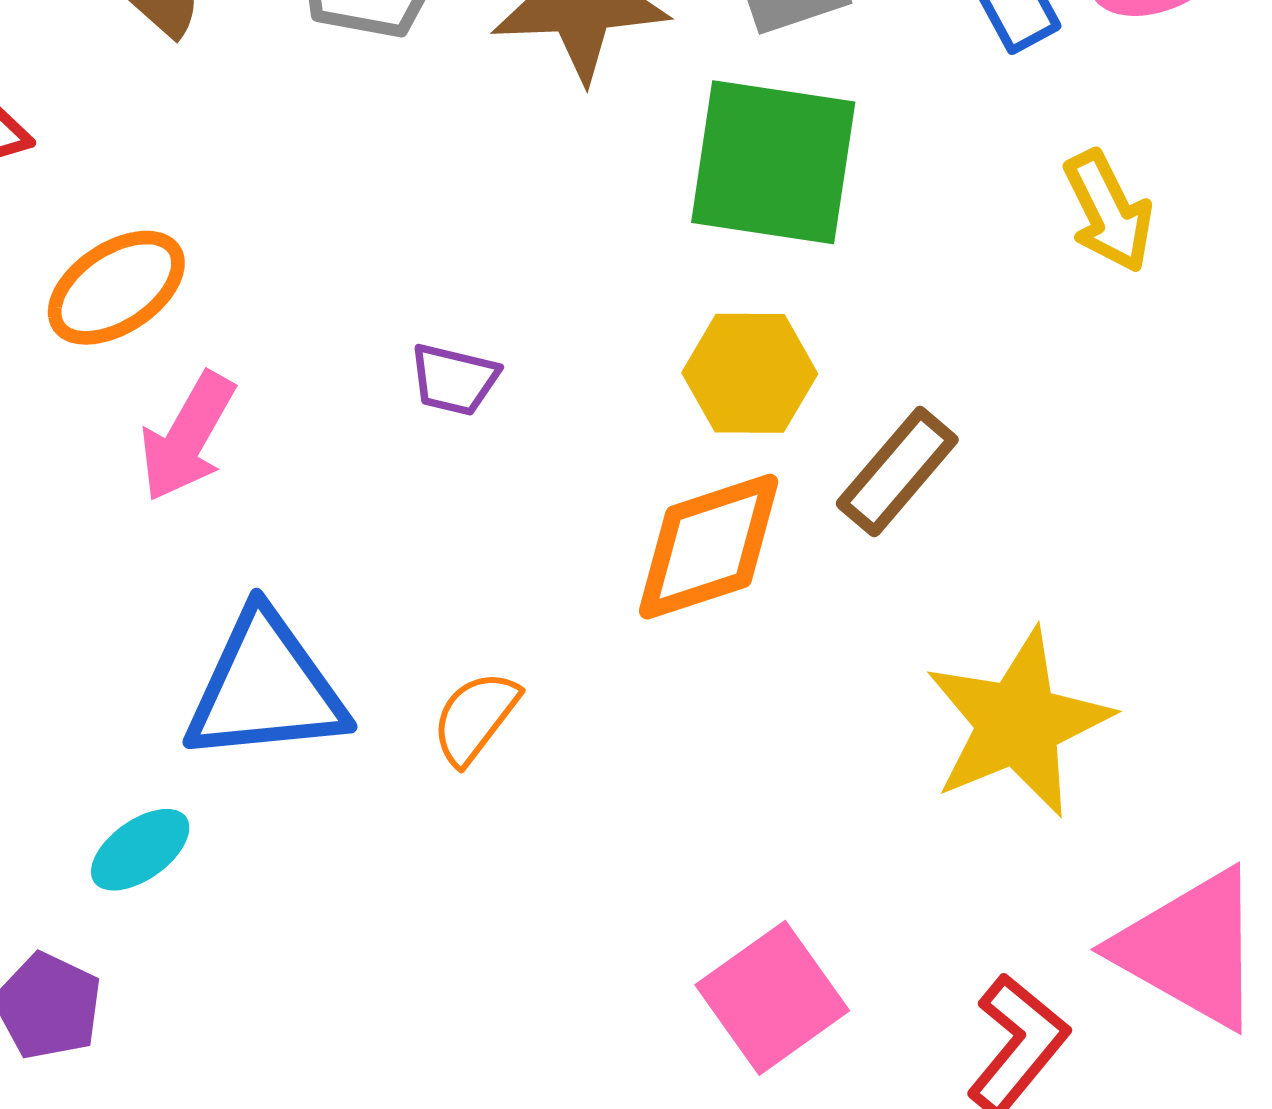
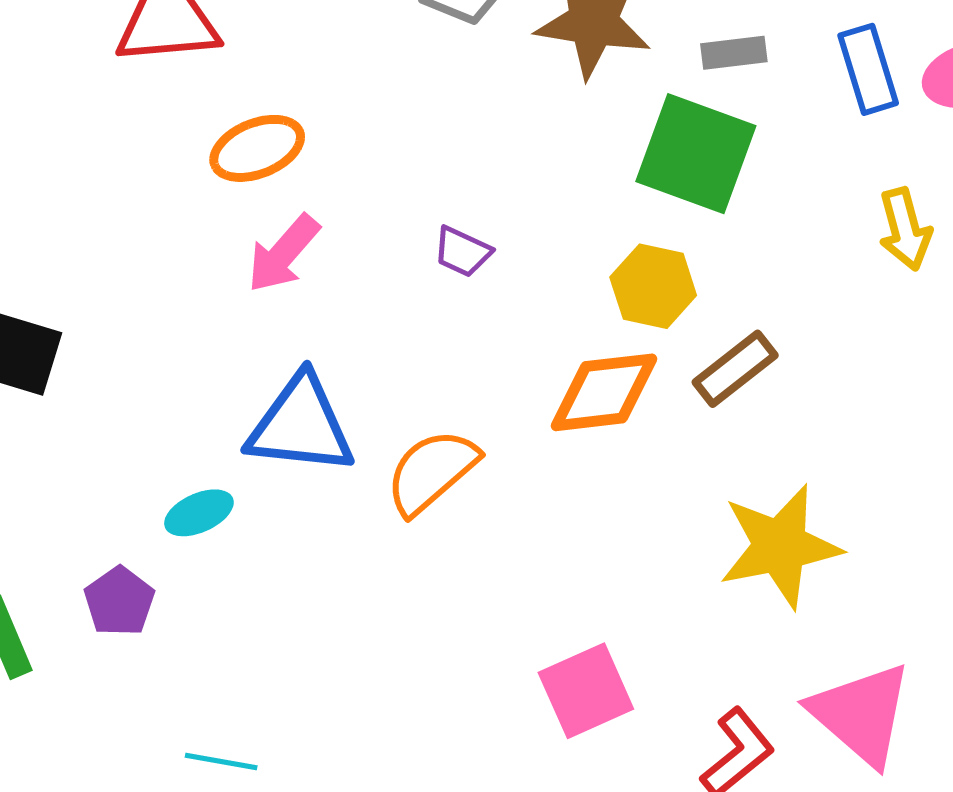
orange semicircle: (475, 717) -> (432, 472), size x1.5

